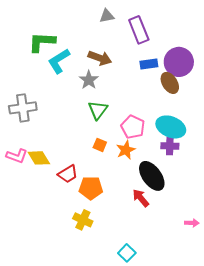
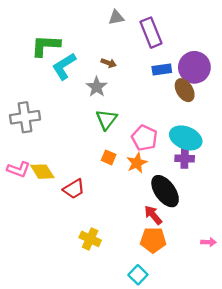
brown arrow: (100, 58) -> (109, 63), size x0.6
orange pentagon: (91, 188) -> (153, 240), moved

